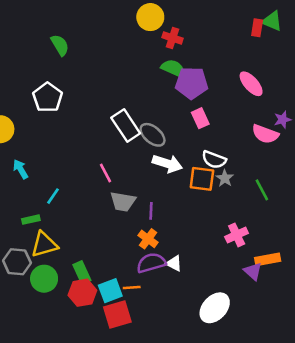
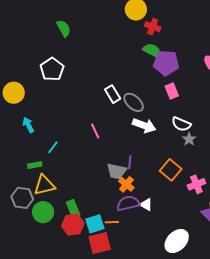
white rectangle: (126, 125) -> (113, 94), size x0.7
orange square: (202, 179) -> (171, 170), moved, turned 30
gray trapezoid: (123, 202) -> (117, 171), moved

